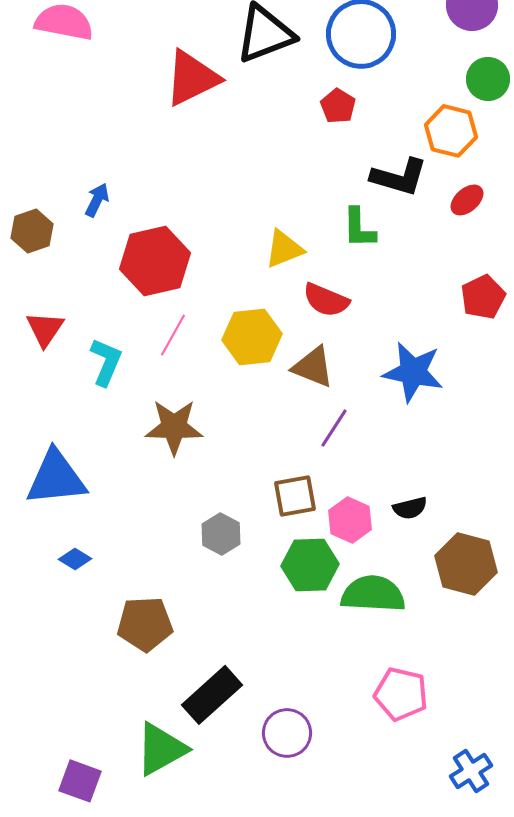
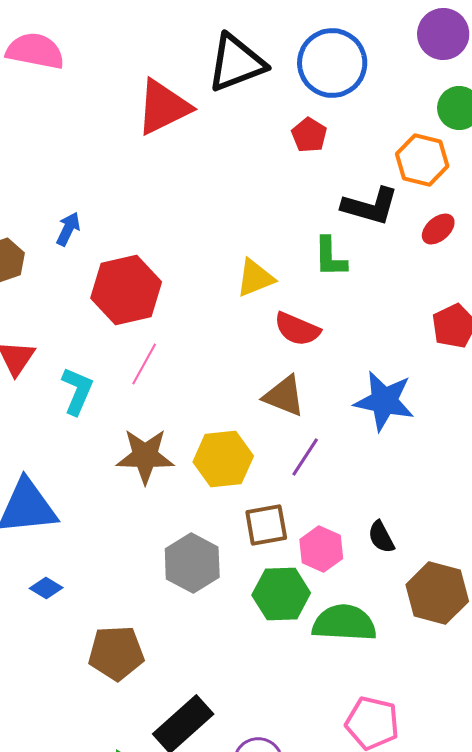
yellow hexagon: (252, 337) -> (223, 459), moved
black semicircle: (410, 508) -> (381, 537), turned 76
gray hexagon: (221, 534) -> (192, 563), size x1.4

